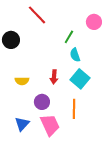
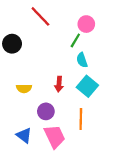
pink circle: (94, 22) -> (86, 24), moved
blue triangle: (22, 124) -> (24, 135), turned -35

